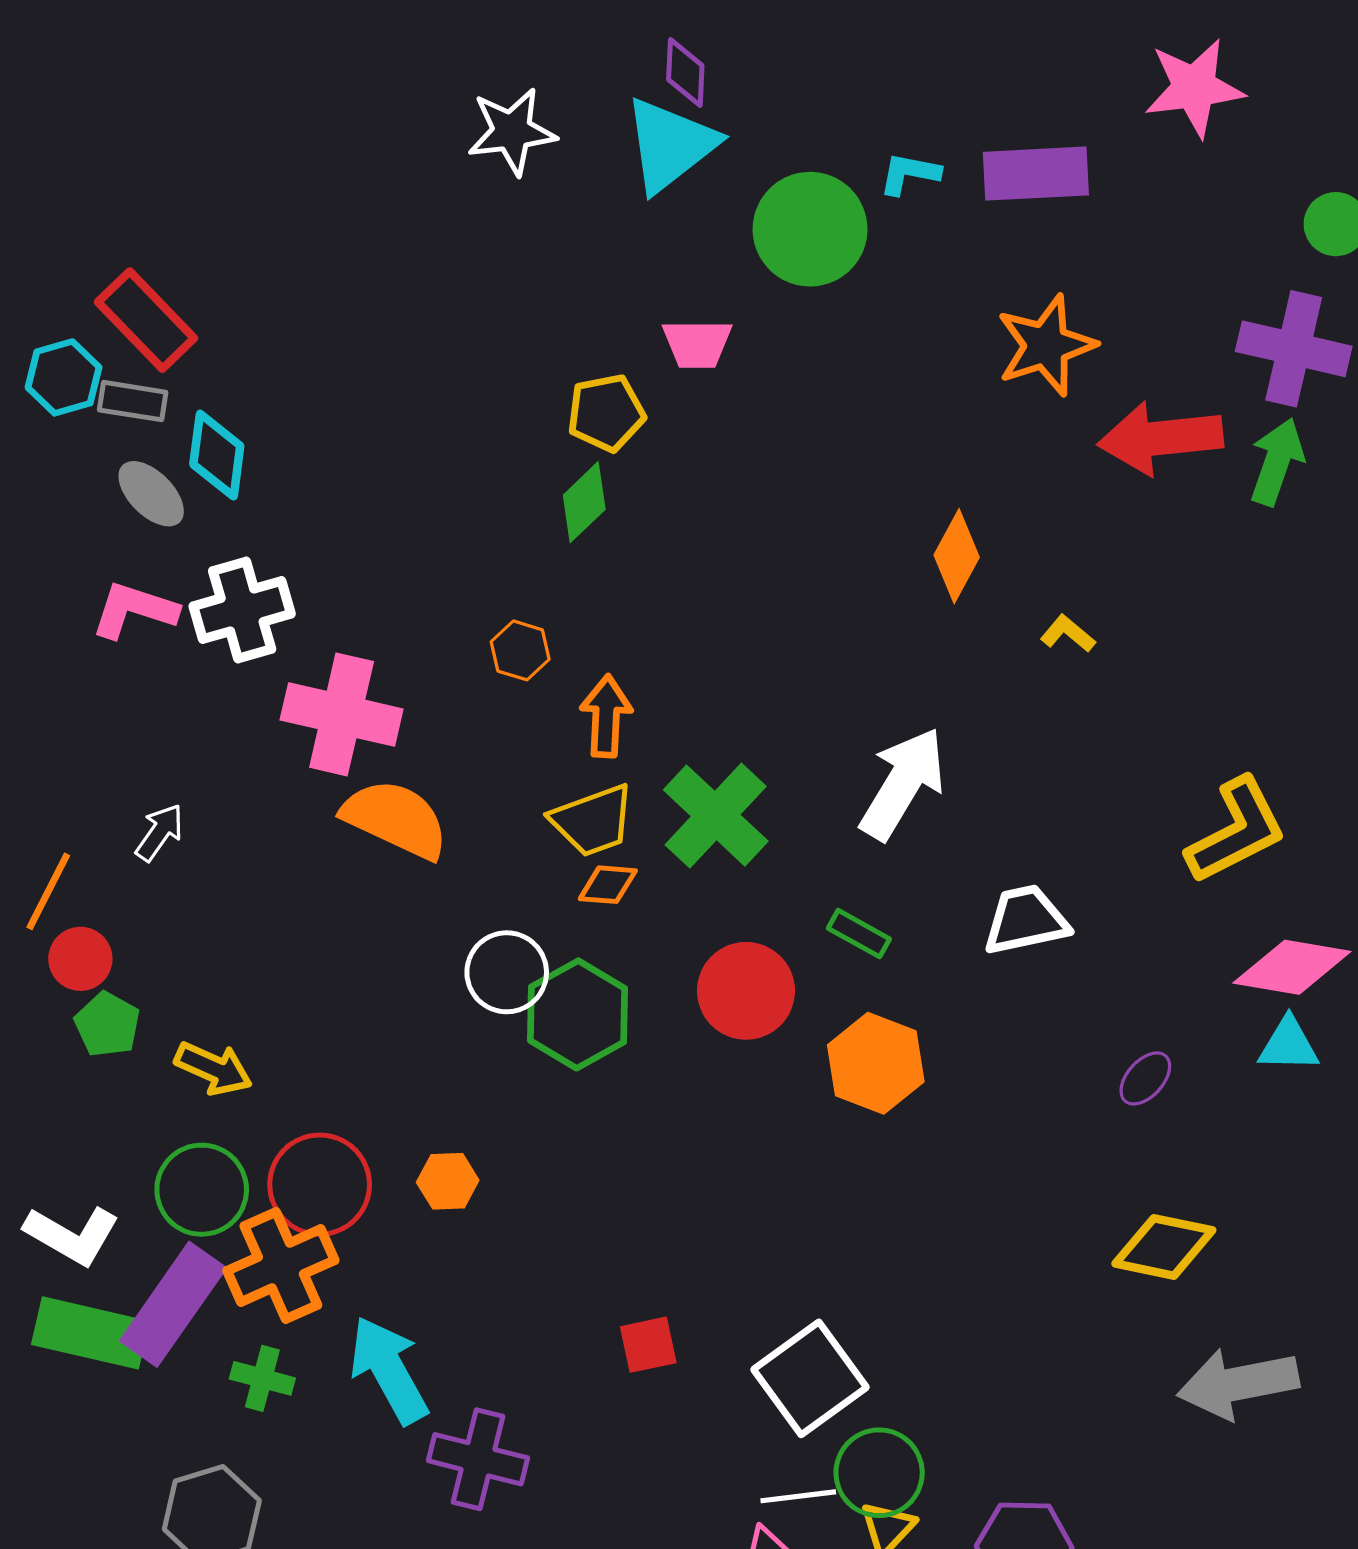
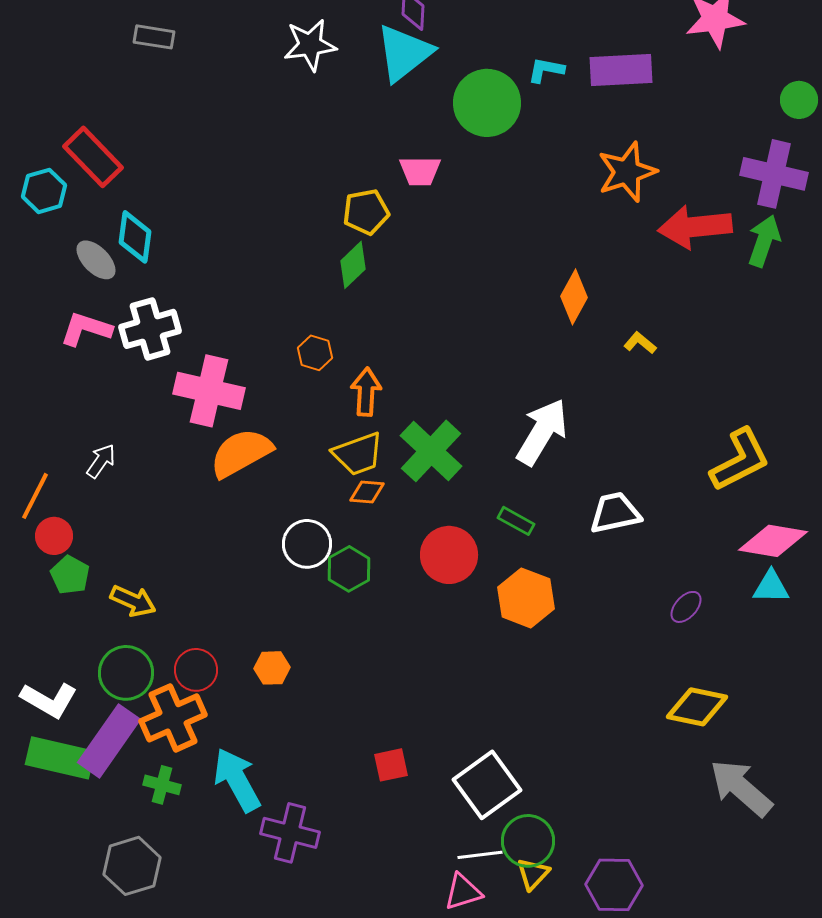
gray rectangle: (133, 401) -> (154, 37), moved
orange semicircle: (395, 819) -> (241, 453), turned -54
green hexagon: (577, 1014) -> (349, 569), size x0.7
red circle: (320, 1185) -> (196, 670), size x0.7
gray arrow: (1238, 1383) -> (741, 788), turned 52

